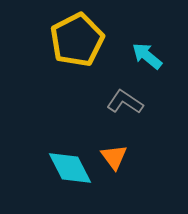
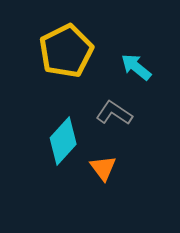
cyan diamond: (70, 168) -> (63, 141), moved, turned 69

